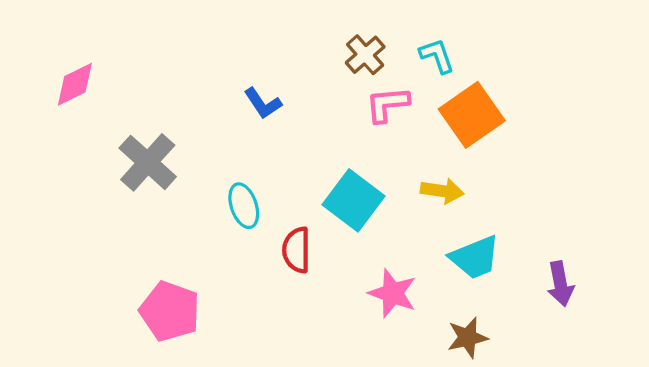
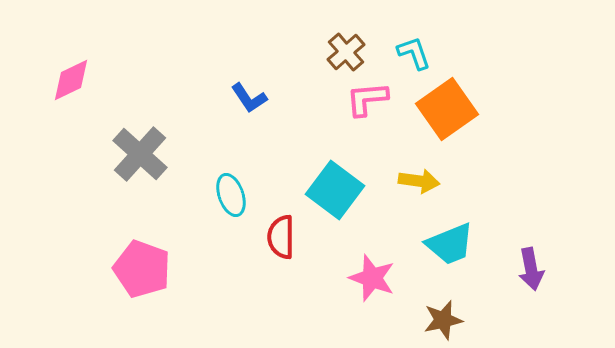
pink pentagon: (170, 311) -> (142, 269), moved

